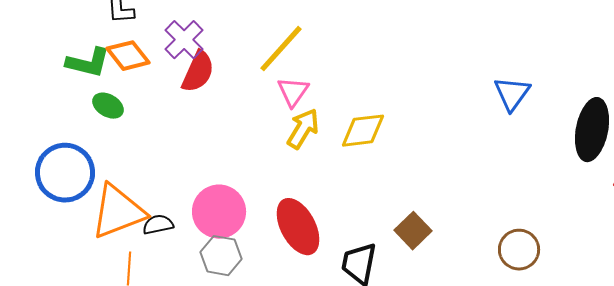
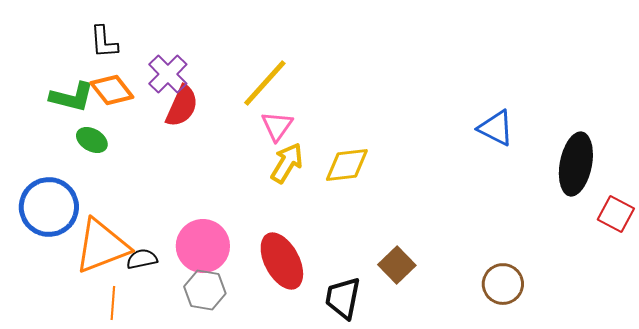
blue triangle: (512, 94) -> (496, 128), turned -39

